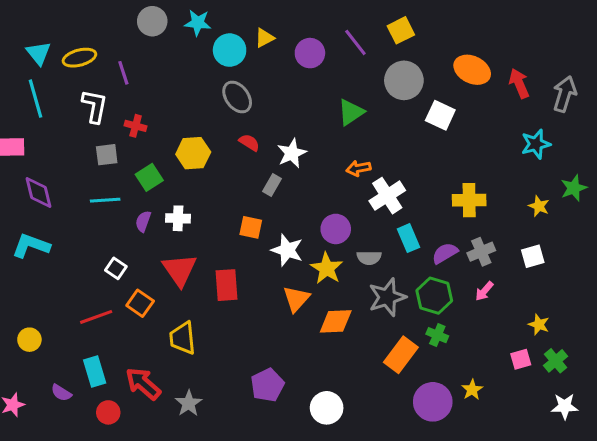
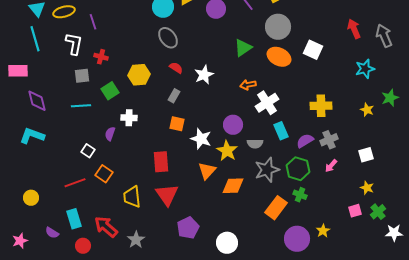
orange ellipse: (472, 70) -> (279, 57), moved
gray arrow: (565, 94) -> (384, 36), turned -40
white square: (440, 115) -> (313, 50), moved
gray rectangle: (272, 185) -> (174, 96), moved
purple semicircle: (143, 221) -> (110, 134), moved
white square: (533, 256) -> (366, 155), moved
red triangle: (180, 270) -> (167, 195), moved
white star: (565, 406) -> (394, 233), moved

